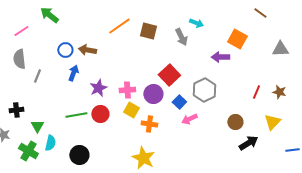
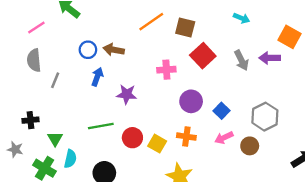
gray arrow: (181, 37) -> (241, 60), moved
red square: (169, 75) -> (203, 56), moved
purple star: (98, 88) -> (127, 94), turned 30
pink cross: (127, 90) -> (166, 70), moved
gray hexagon: (204, 90) -> (265, 117), moved
yellow square: (131, 110) -> (157, 144), moved
red circle: (100, 114) -> (132, 138), moved
pink arrow: (189, 119) -> (224, 138), moved
brown circle: (235, 122) -> (250, 146), moved

